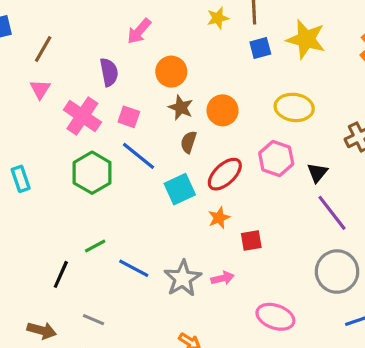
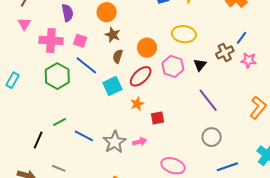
orange circle: (223, 110) -> (147, 48), moved
pink cross: (82, 116) -> (51, 40), turned -30
black triangle: (317, 173) -> (200, 65), moved
cyan rectangle: (21, 179) -> (12, 80), turned 49
gray circle: (337, 272) -> (212, 137), size x0.7

